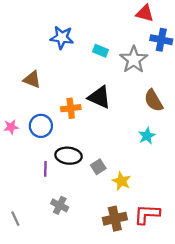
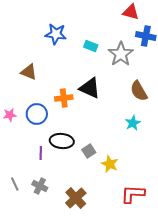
gray cross: (60, 205) -> (40, 186), moved
gray line: (15, 219) -> (15, 184), moved
brown cross: (115, 219) -> (76, 198), moved, turned -30

